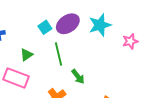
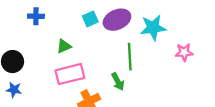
green line: (58, 54) -> (130, 57), moved
pink rectangle: (16, 78) -> (70, 74), moved, turned -45

